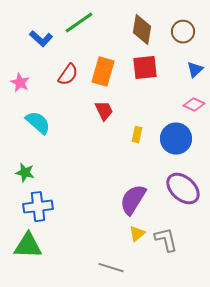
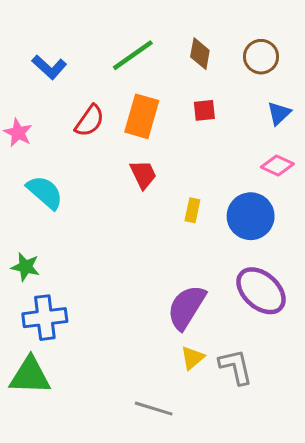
green line: (79, 23) -> (133, 55), moved
brown diamond: (142, 30) -> (200, 54), size x0.7
red square: (145, 68) -> (204, 110), size x0.6

